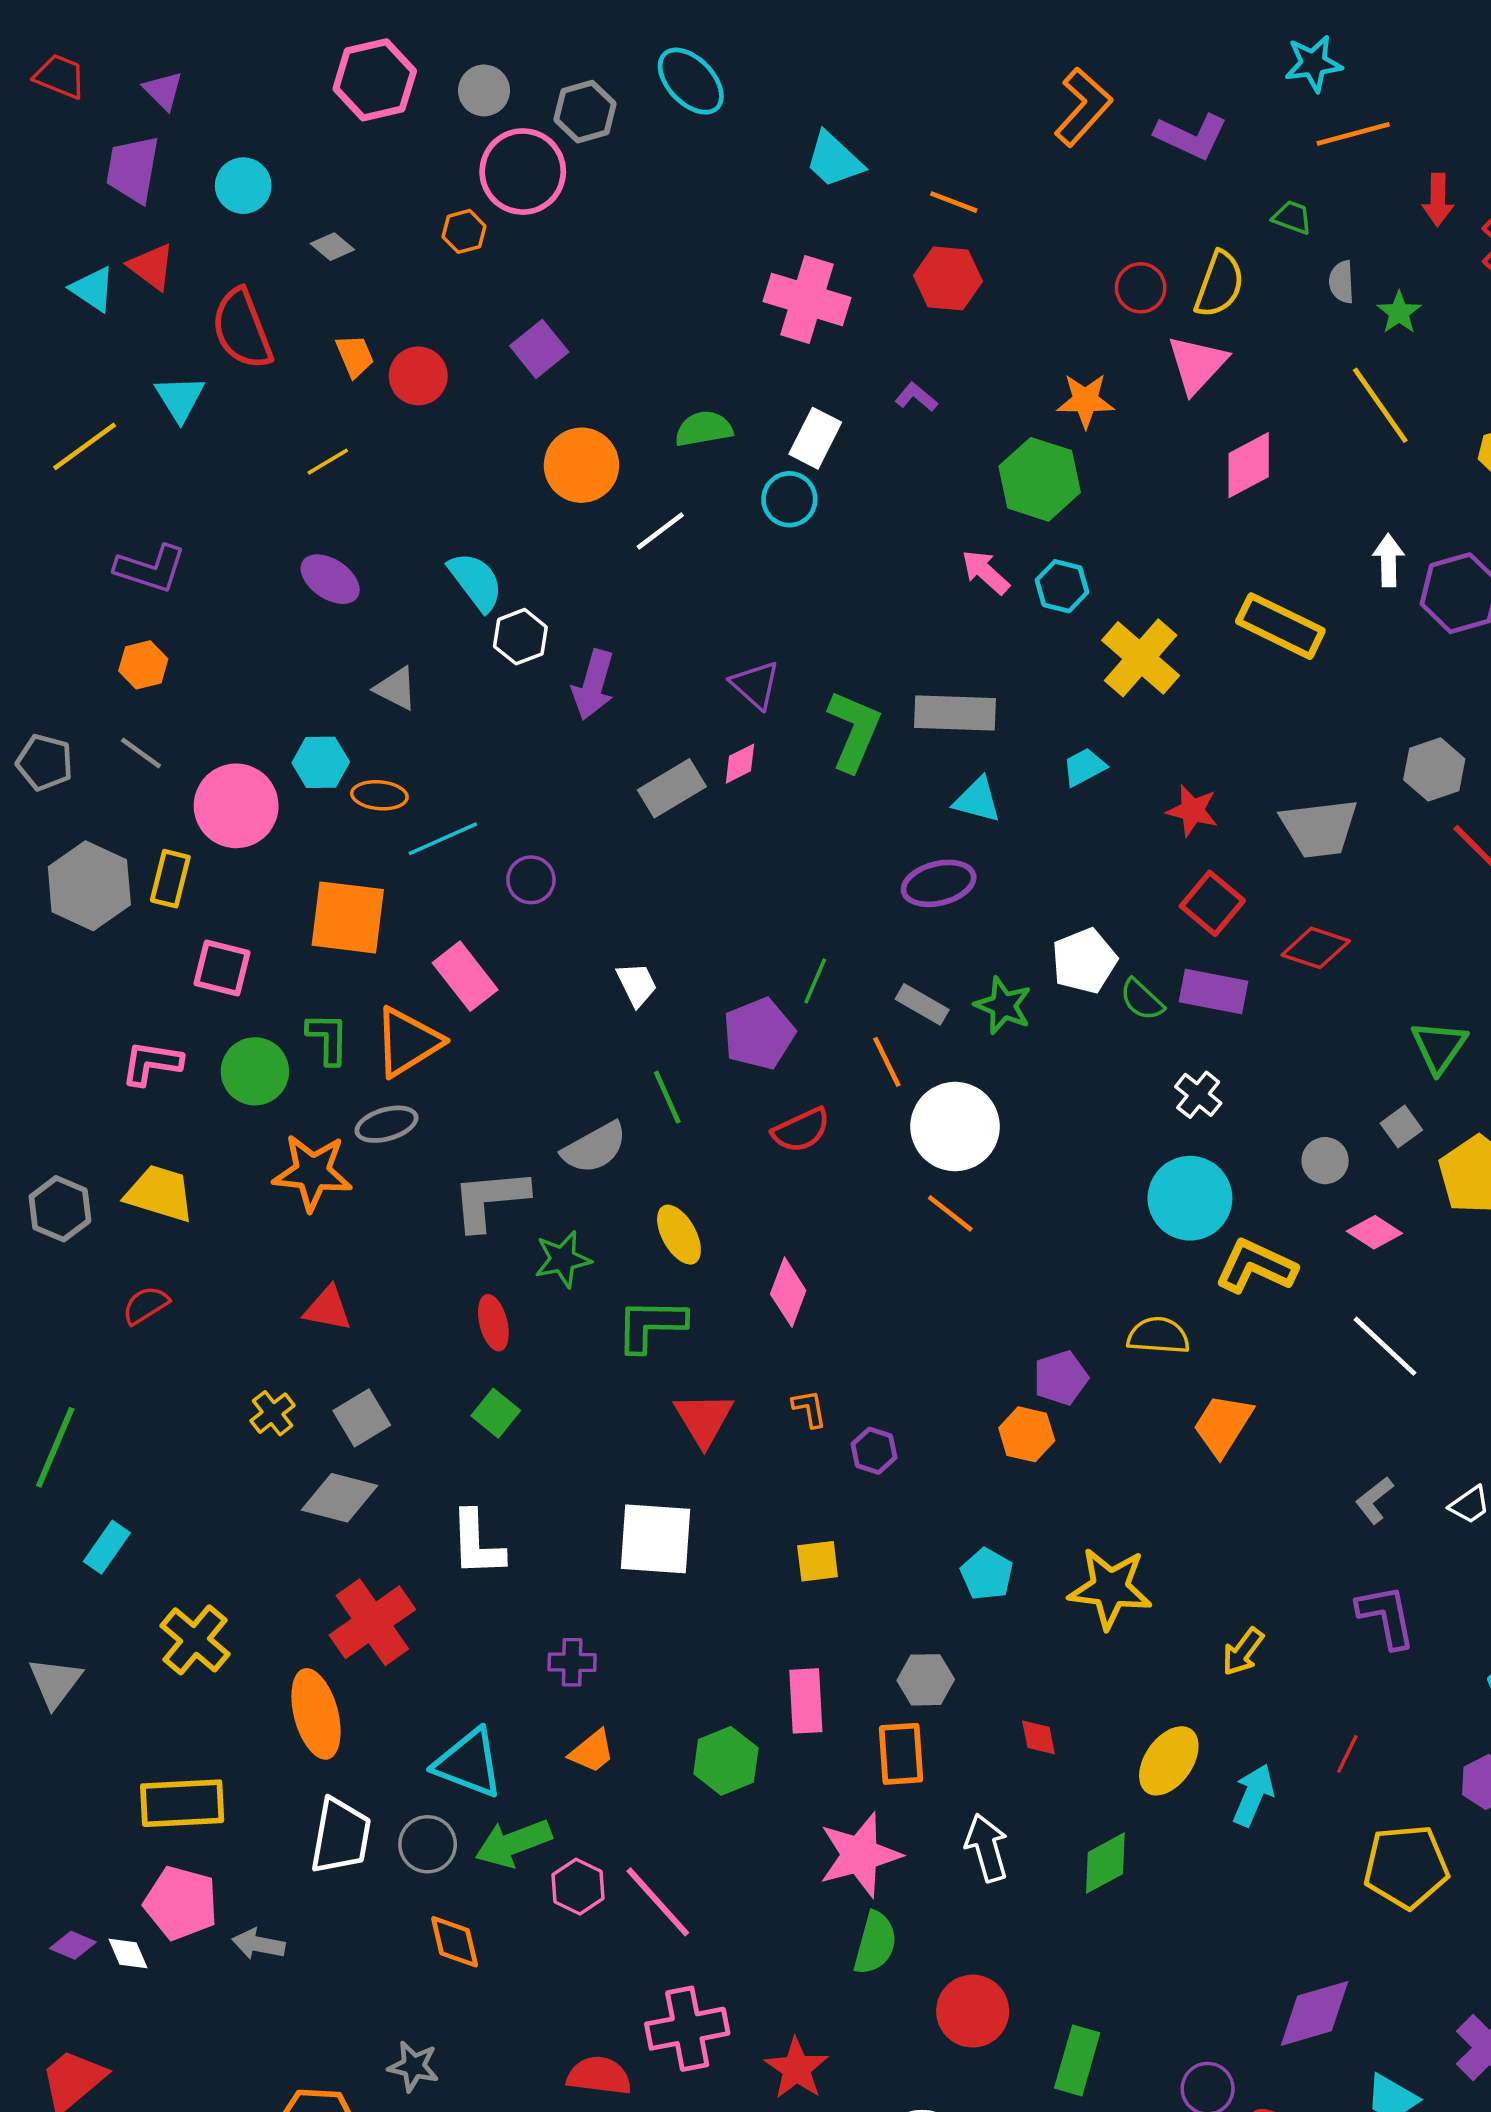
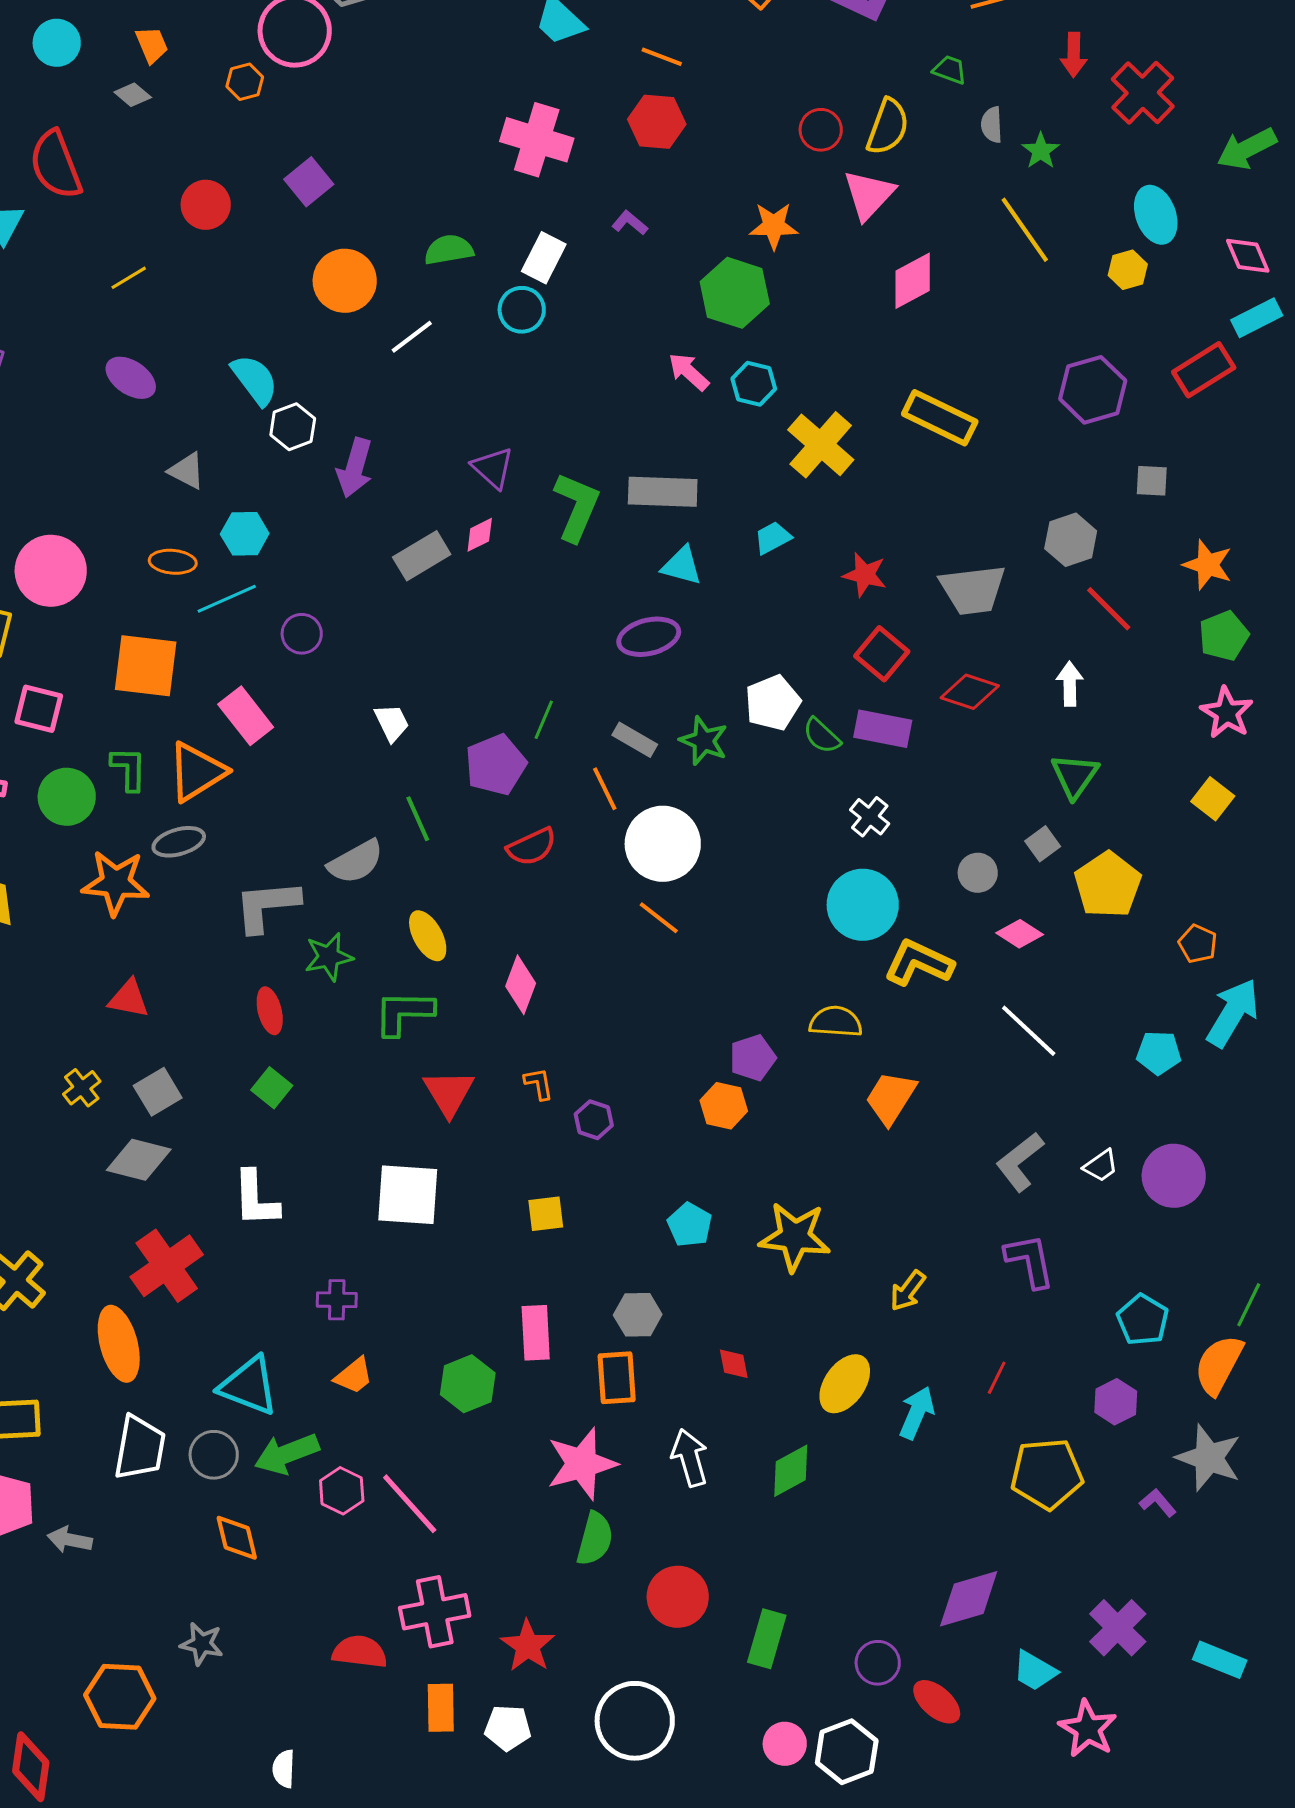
orange trapezoid: (355, 356) -> (152, 45), moved
white arrow: (1388, 560) -> (1070, 684), moved
cyan hexagon: (321, 762) -> (245, 534), moved
gray L-shape: (1374, 1500) -> (1020, 1162), size x1.5

